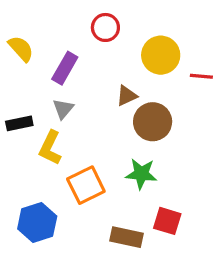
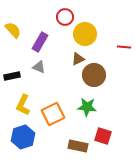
yellow circle: (161, 55) -> (85, 34), moved
gray triangle: (63, 109) -> (39, 67), turned -48
yellow L-shape: (50, 148) -> (23, 105), moved

